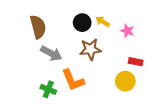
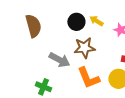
gray arrow: (51, 53) -> (59, 60), moved
orange L-shape: (73, 80) -> (88, 78), moved

